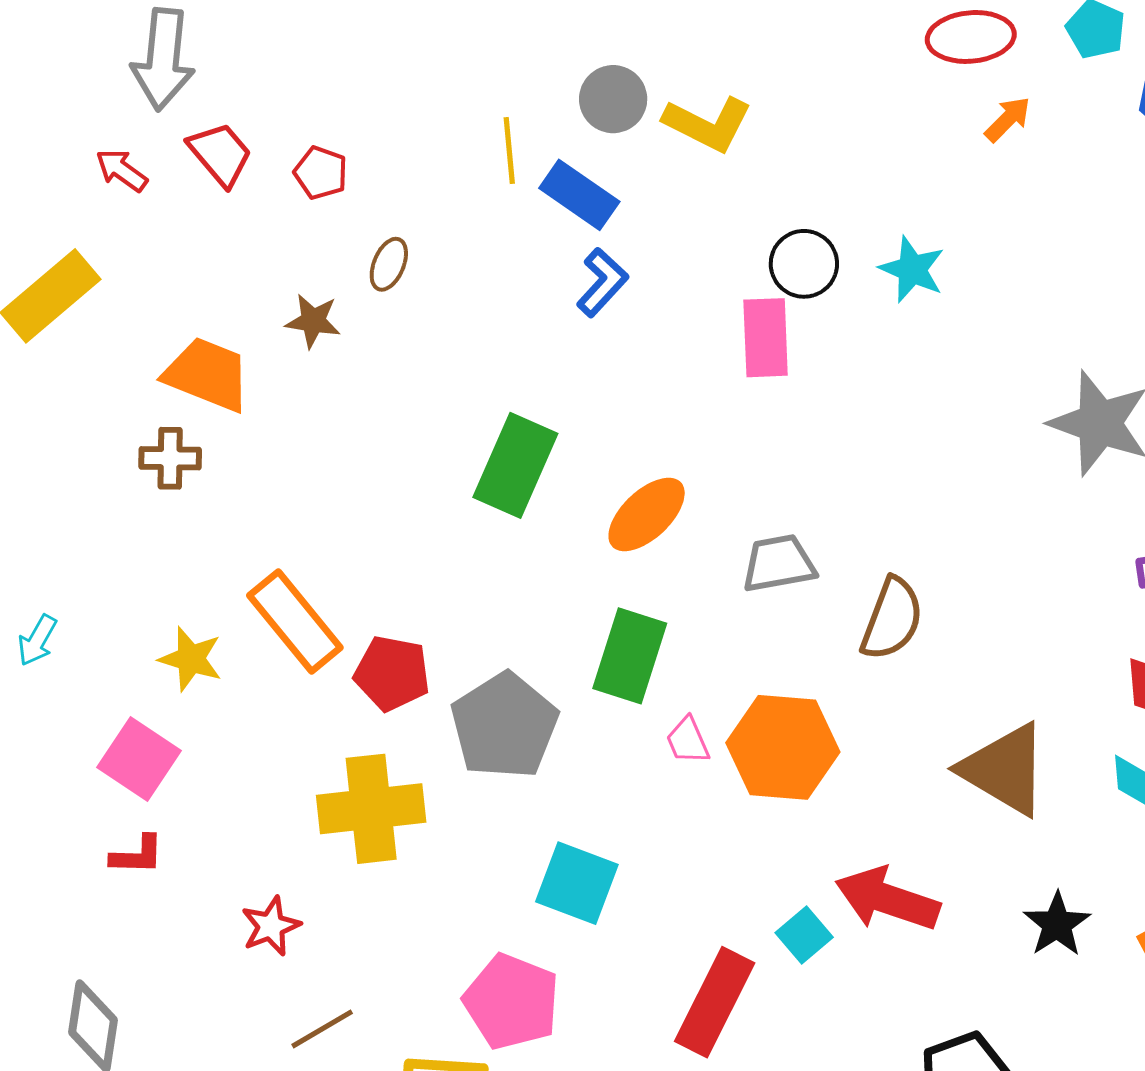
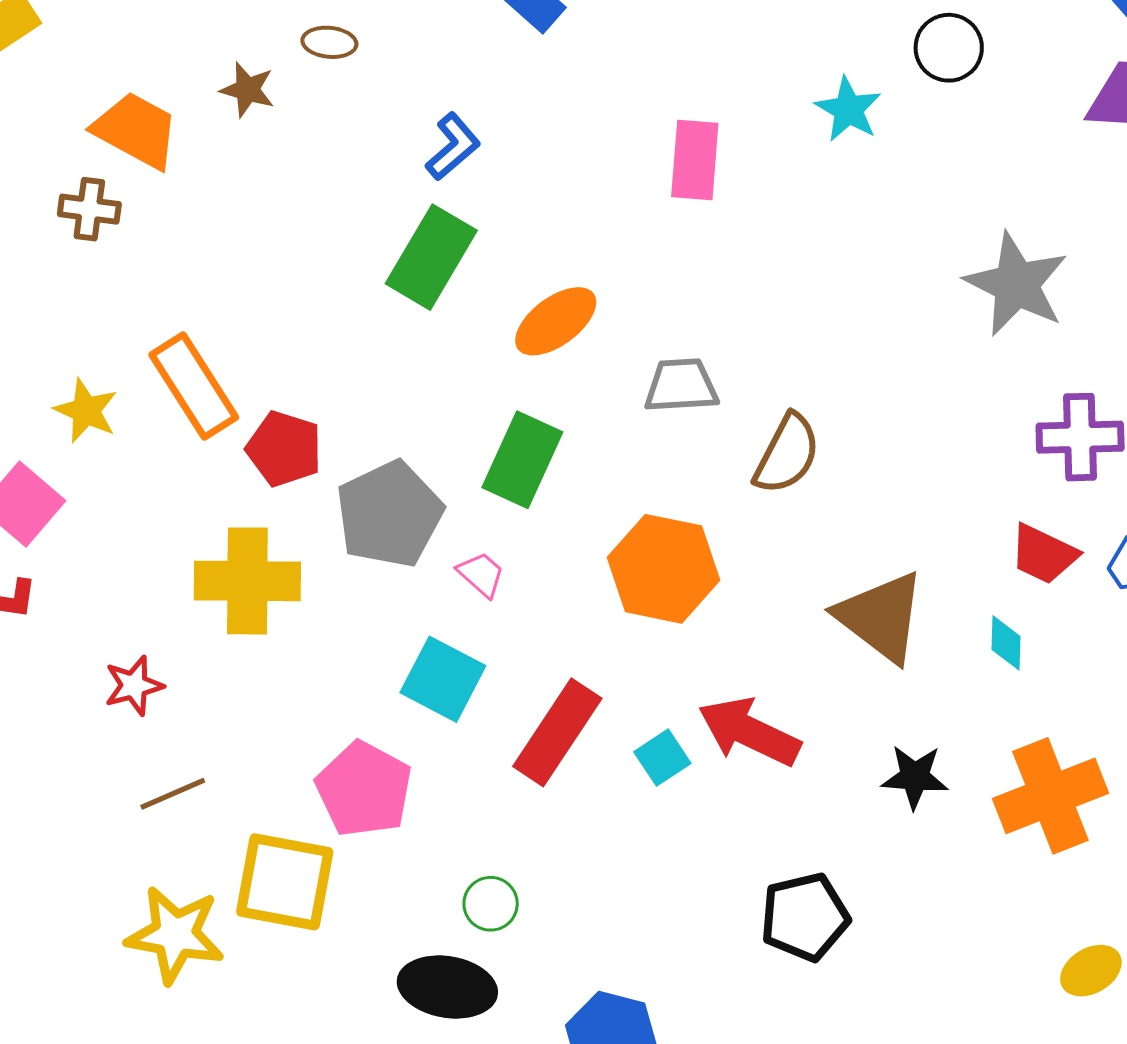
brown ellipse: (389, 264) -> (329, 42), turned 66
black circle: (804, 264) -> (949, 48), moved
blue L-shape: (602, 282) -> (453, 147), moved
pink trapezoid: (688, 741) -> (481, 574), moved, turned 148
black star: (1057, 924) -> (915, 777), turned 30
red rectangle: (715, 1002) -> (557, 732), moved

